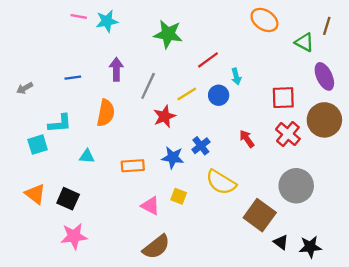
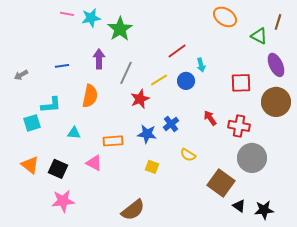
green star: (168, 34) -> (120, 29), moved, turned 30
red cross: (288, 134) -> (239, 126), moved, turned -30
yellow semicircle: (221, 182) -> (188, 155), size x0.6
pink triangle: (150, 206) -> (94, 163), moved

